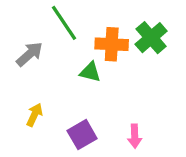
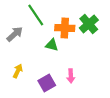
pink arrow: (135, 136) -> (71, 76), moved

